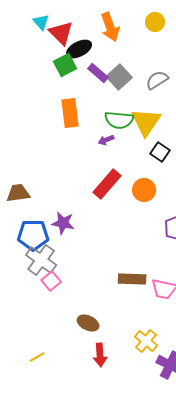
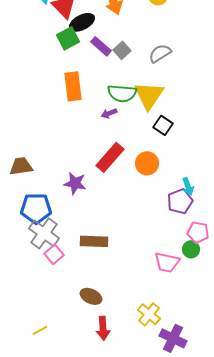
gray square: (119, 77) -> (122, 50), size x0.7
purple star: (63, 223) -> (75, 183), moved
brown rectangle: (132, 279) -> (94, 241), moved

